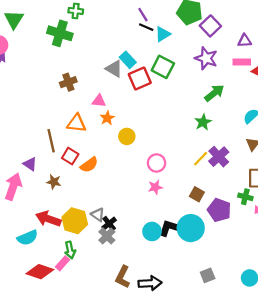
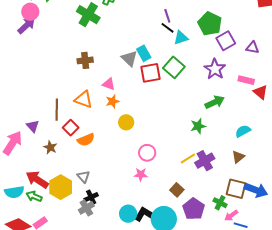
purple triangle: (245, 41) -> (252, 48), moved
gray triangle: (98, 215) -> (83, 177), moved
green arrow: (70, 250) -> (34, 196), moved, turned 112

